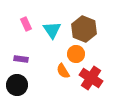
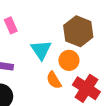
cyan triangle: (52, 30) -> (41, 50), moved

